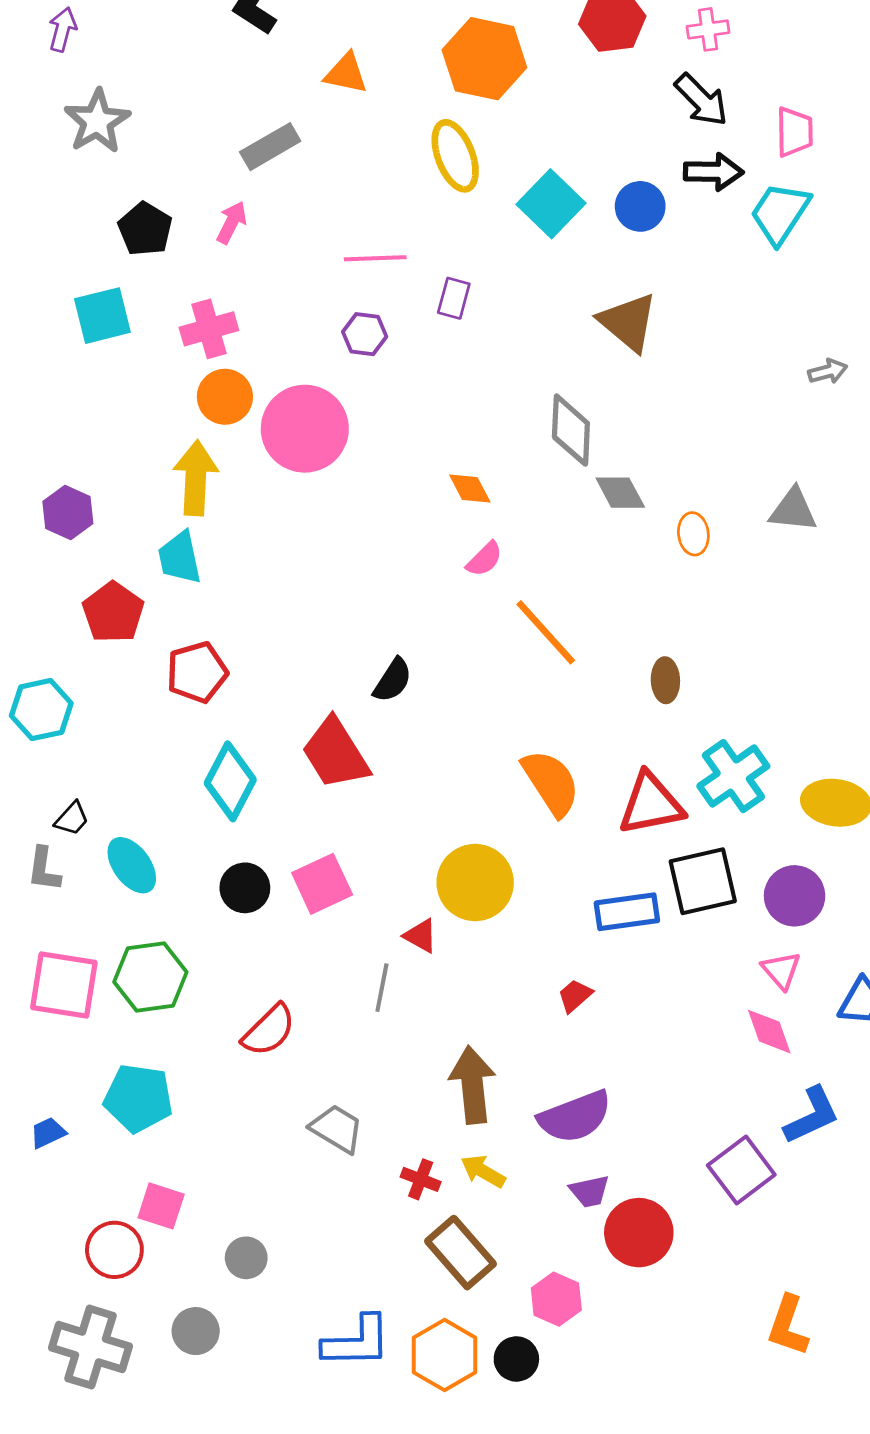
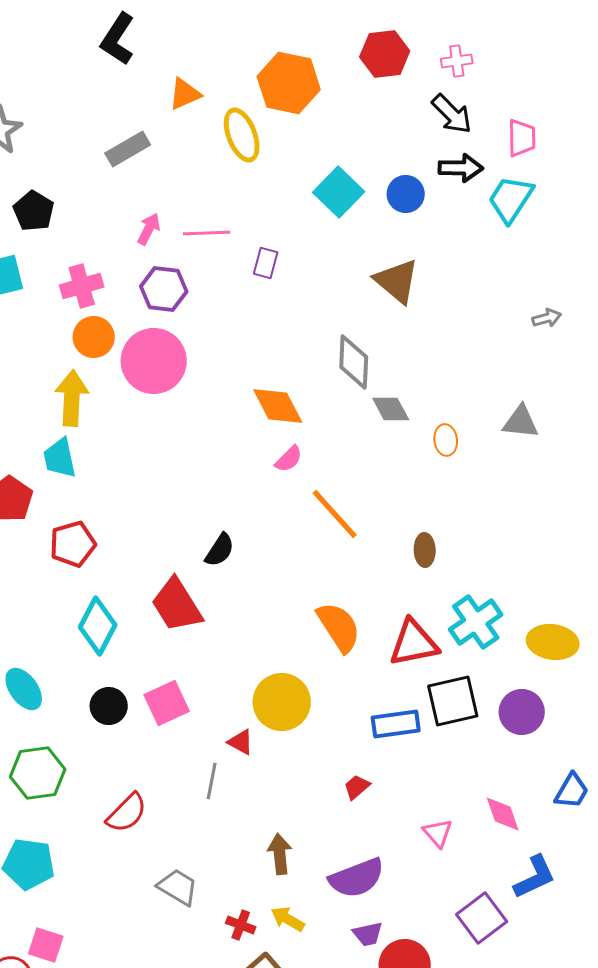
orange triangle: (346, 73) -> (185, 94), turned -36
yellow ellipse: (455, 156) -> (242, 135), moved
pink arrow: (232, 222) -> (149, 229), moved
purple hexagon: (365, 334) -> (164, 289), moved, size x1.4
orange diamond: (470, 489) -> (278, 406), size x1.6
pink triangle: (781, 970) -> (438, 833), moved
brown arrow: (472, 1085) -> (280, 854), size x0.7

